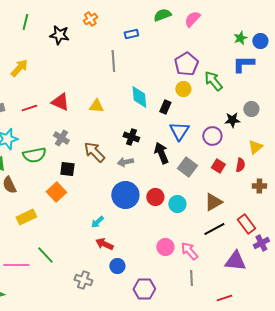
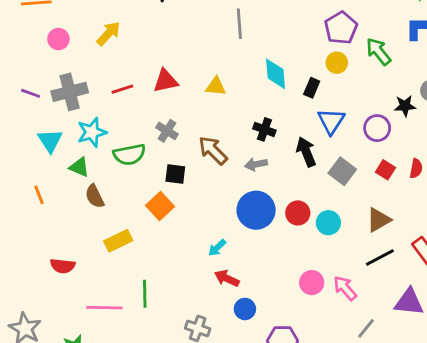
red triangle: (60, 102) -> (166, 81), turned -36
green line: (45, 255) -> (145, 294), turned 42
gray line: (191, 278) -> (366, 328), moved, turned 42

